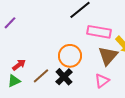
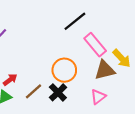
pink rectangle: (99, 32) -> (95, 45), turned 40
brown triangle: (108, 56) -> (105, 70), turned 35

